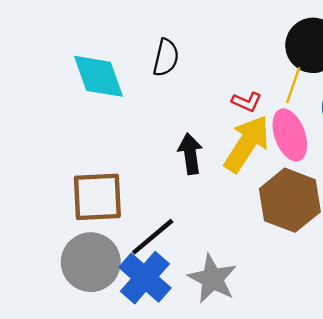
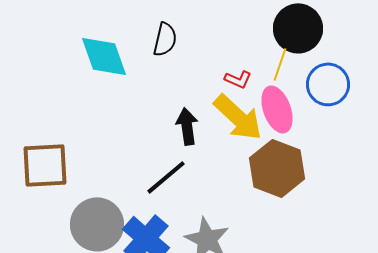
yellow arrow: (247, 144) -> (238, 117), turned 100
brown square: (97, 197) -> (45, 165), moved
black line: (153, 237) -> (166, 177), moved

